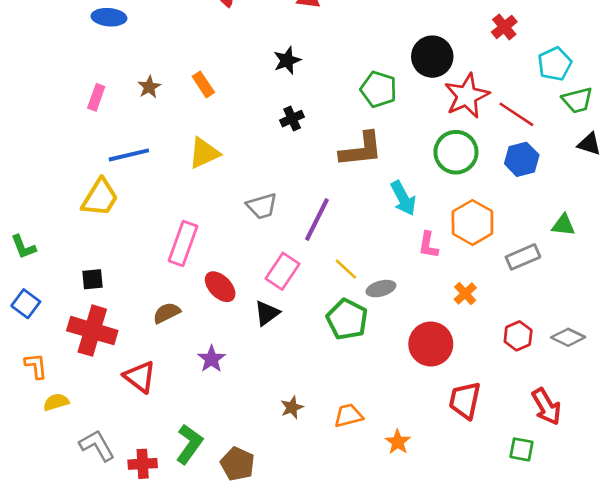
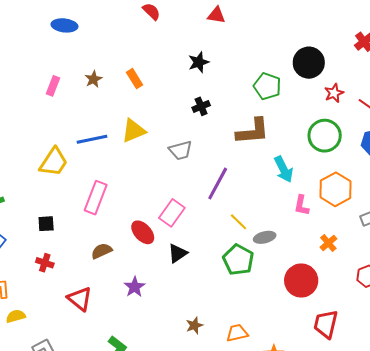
red star: (467, 96) -> (334, 93), size x0.6
blue line: (129, 155) -> (92, 139), moved
gray trapezoid: (262, 206) -> (180, 150), moved
pink rectangle: (183, 243) -> (96, 198), moved
pink rectangle: (283, 271) -> (172, 213), moved
red cross: (92, 331) -> (45, 263), size x0.5

